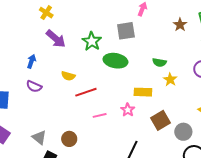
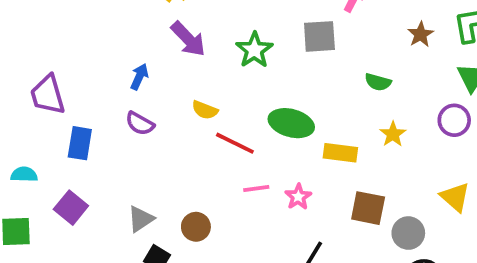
green ellipse: (115, 61) -> (291, 123), moved
green semicircle: (159, 62) -> (378, 82), moved
red line: (86, 92) -> (235, 143), turned 40
pink star: (128, 110) -> (298, 197), moved
brown square: (161, 120) -> (368, 208), turned 36
gray triangle: (39, 137) -> (141, 219), turned 42

